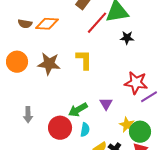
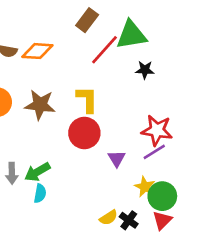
purple line: (149, 97) -> (154, 152), moved
green arrow: (78, 110) -> (37, 172), moved
red circle: (60, 128) -> (84, 133), moved
cyan semicircle: (85, 130) -> (40, 193), moved

